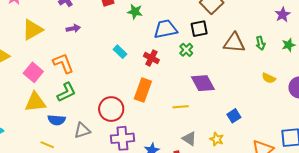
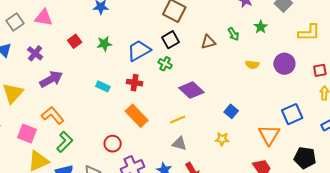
purple arrow: (73, 28) -> (51, 79), size x1.6
brown triangle: (234, 43) -> (208, 42), size x0.7
orange rectangle: (143, 90) -> (137, 116), turned -45
red circle: (111, 109) -> (113, 144), size x0.7
gray triangle: (189, 139) -> (179, 144), moved

